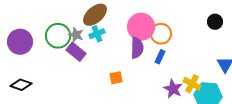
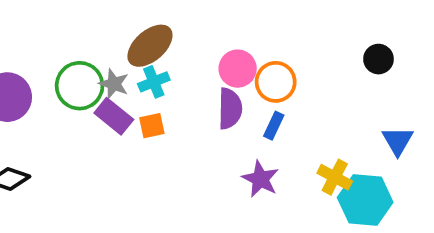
pink circle: (141, 27) -> (238, 69), size x0.7
orange square: (116, 78) -> (152, 126), moved
purple star: (173, 89) -> (260, 179), moved

